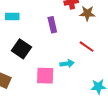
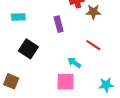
cyan arrow: (67, 64) -> (74, 63), turned -136
pink square: (45, 76) -> (66, 82), moved

